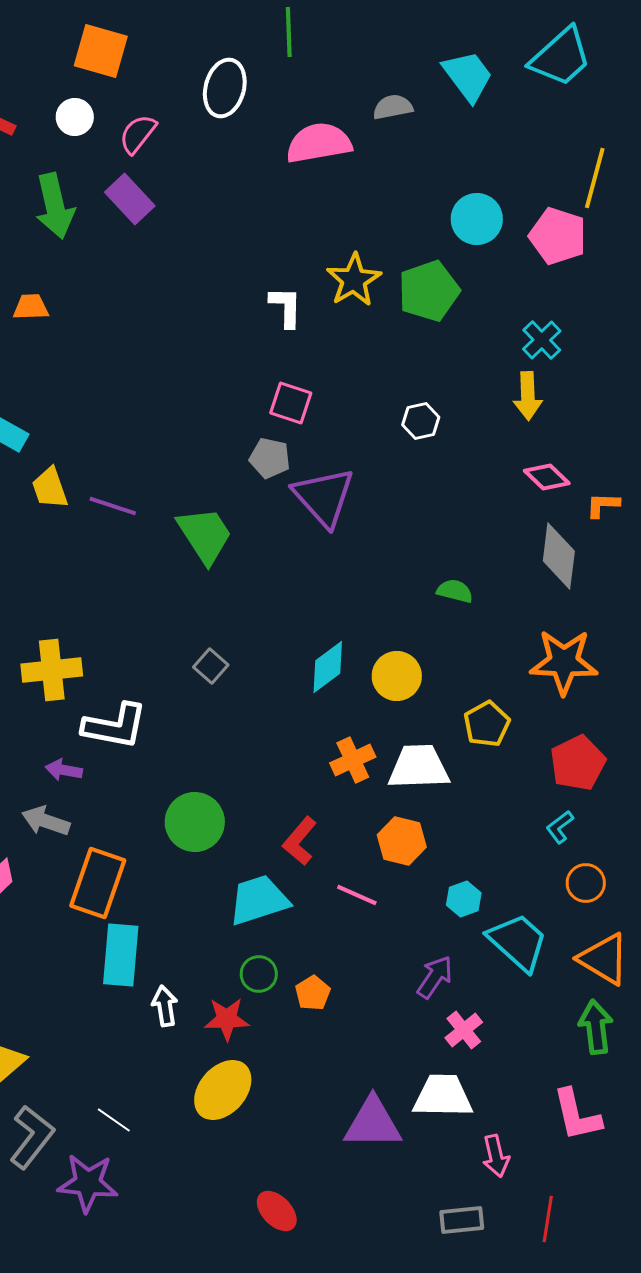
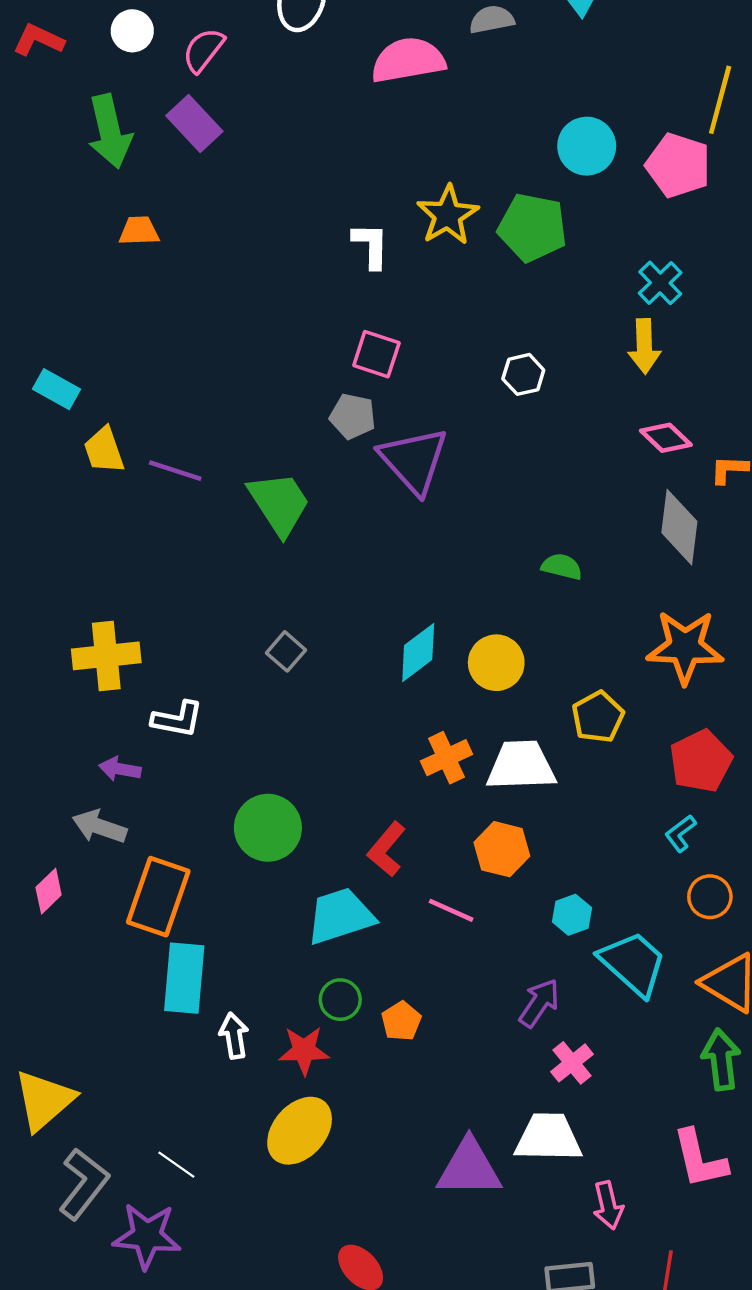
green pentagon: (429, 291) -> (532, 228), turned 30
orange trapezoid: (31, 307) -> (139, 231), moved
white L-shape: (115, 726) -> (177, 719), size x0.7

